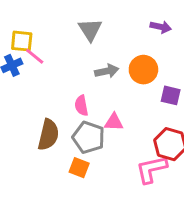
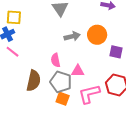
pink line: (35, 56) -> (12, 52), moved
orange square: (79, 168) -> (63, 99), moved
pink L-shape: (151, 169) -> (89, 94), moved

